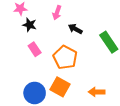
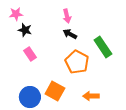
pink arrow: (57, 13) -> (67, 16), moved, turned -32
orange pentagon: (65, 57) -> (77, 62), moved

